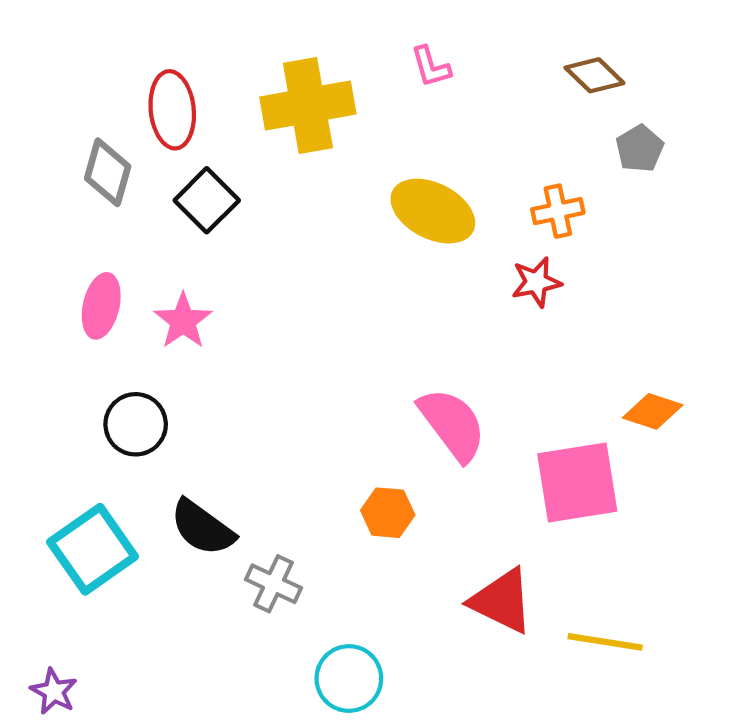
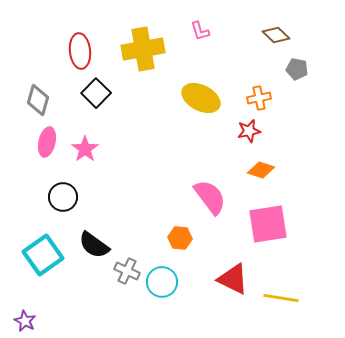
gray pentagon: (640, 149) -> (297, 69), turned -30
gray diamond: (108, 172) -> (38, 100), moved
orange diamond: (653, 411) -> (261, 170), moved
cyan circle: (349, 678) -> (162, 282), moved

